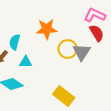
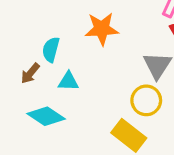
yellow circle: (68, 49) -> (146, 100), moved

